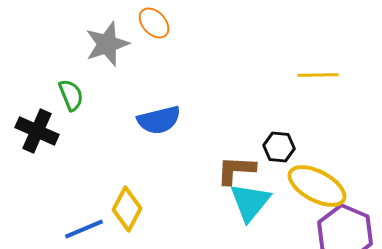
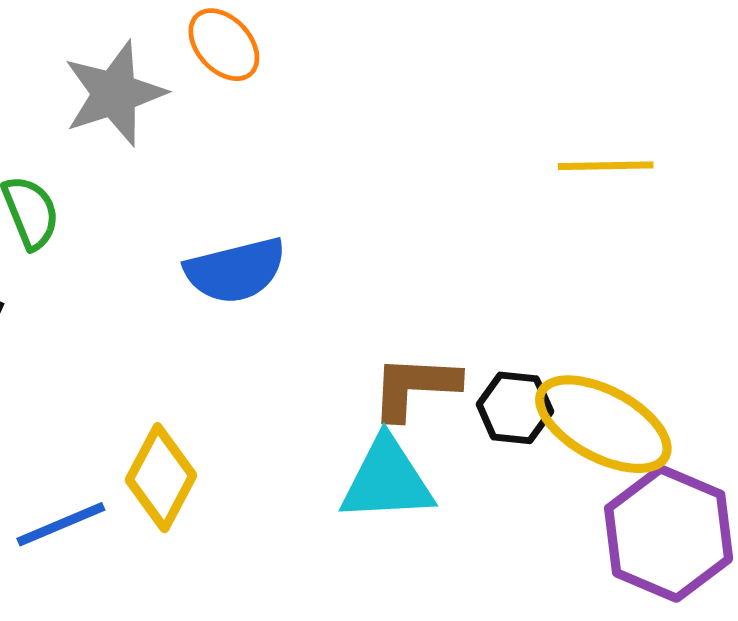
black hexagon: (279, 147) -> (515, 408), moved
cyan triangle: (250, 202) -> (387, 480), moved, turned 48

